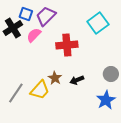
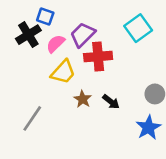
purple trapezoid: (46, 16) -> (83, 35), moved
black arrow: (77, 80) -> (111, 102), turned -120
yellow trapezoid: (40, 90) -> (63, 72), moved

